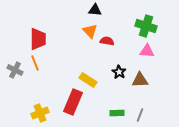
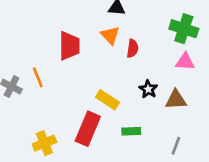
red trapezoid: (38, 39) -> (69, 46), moved
red semicircle: (107, 41) -> (132, 48), turned 88
green rectangle: (117, 113) -> (131, 131), moved

